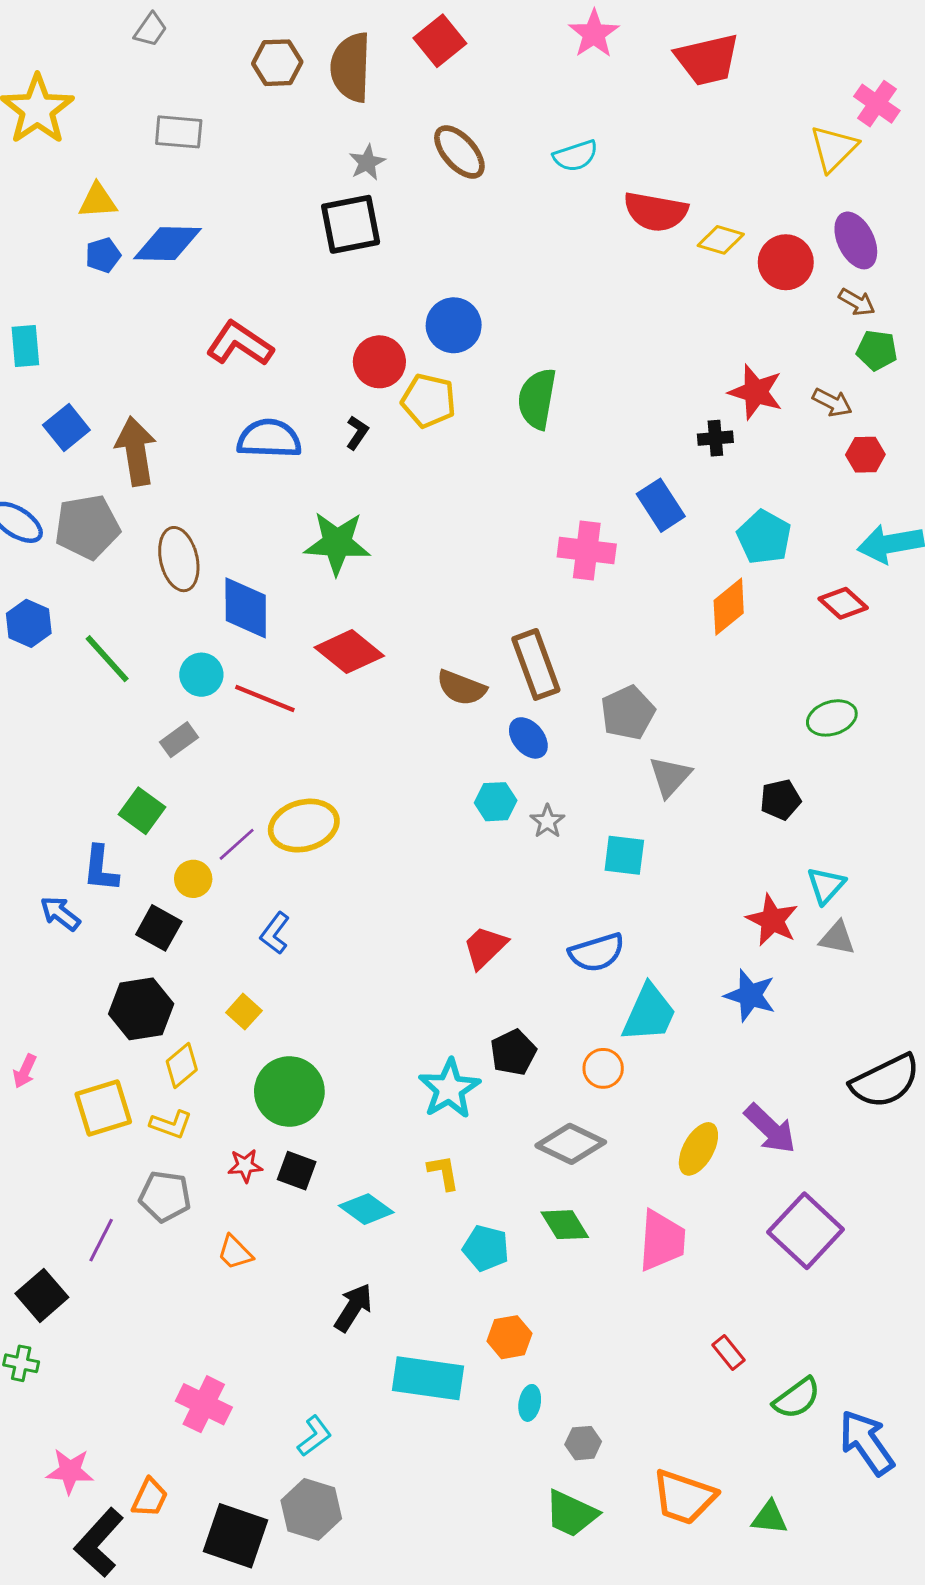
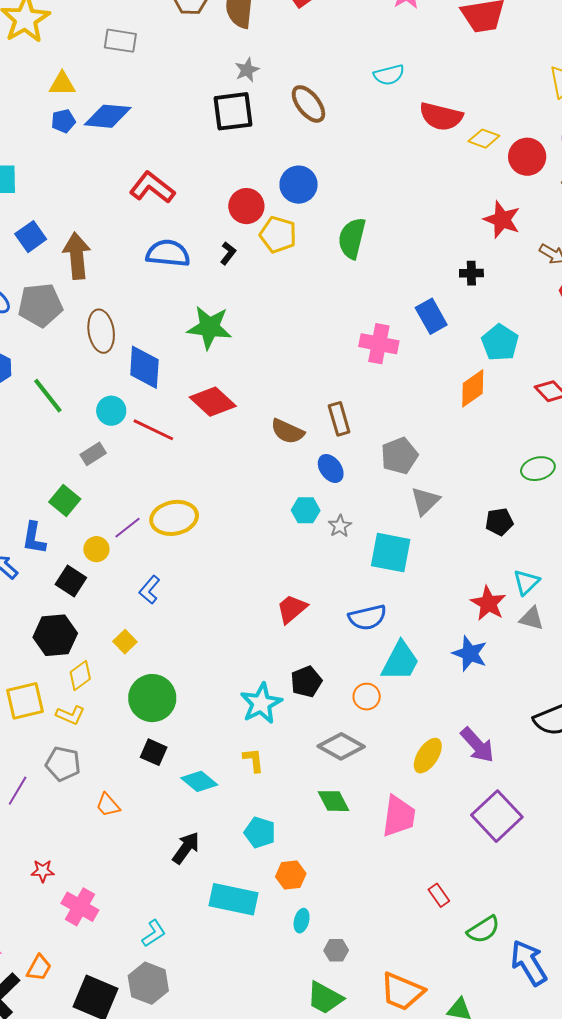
brown ellipse: (459, 152) -> (308, 104), moved
red star: (756, 392) -> (502, 220), moved
brown rectangle: (536, 664) -> (339, 419), size x0.7
cyan square: (624, 855) -> (391, 553), size x1.4
red star: (245, 1166) -> (43, 871), moved
cyan pentagon: (486, 1248) -> (260, 832), moved

